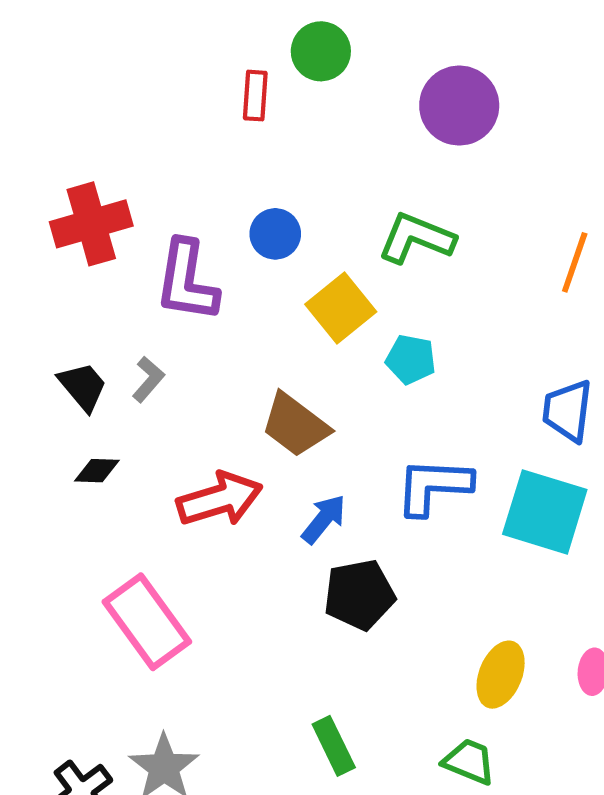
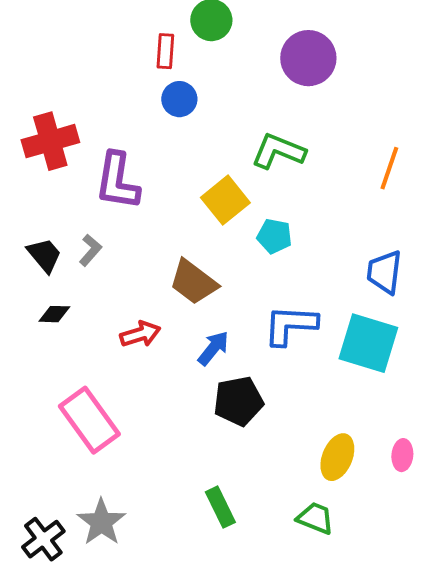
blue circle: (275, 234) -> (179, 99), moved
red arrow: (220, 499) -> (140, 334), size x0.7

